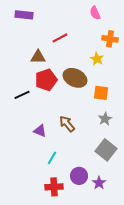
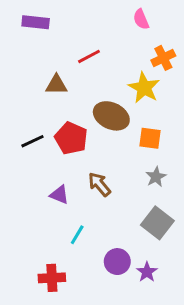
orange cross: (110, 39) -> (163, 58), turned -35
yellow star: (97, 59) -> (144, 88), size x1.5
red pentagon: (46, 80) -> (71, 138), moved, turned -30
red cross: (54, 187) -> (52, 278), moved

